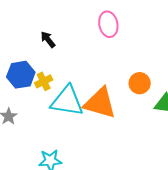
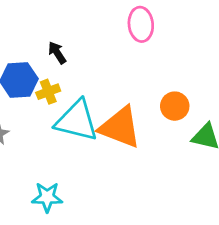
black arrow: (48, 39) -> (57, 53), moved

